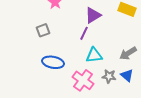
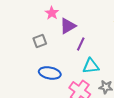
purple triangle: (93, 15) -> (68, 26), moved

